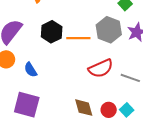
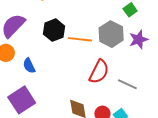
red semicircle: (101, 68) -> (99, 72), turned -45
purple square: (27, 105) -> (22, 100), turned 36

